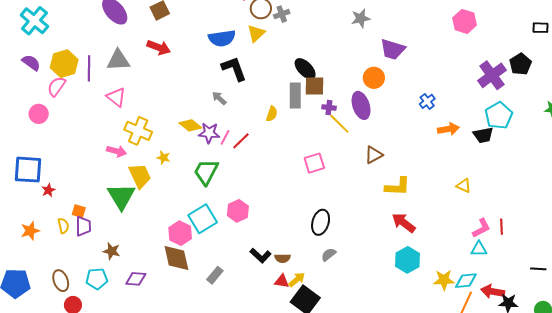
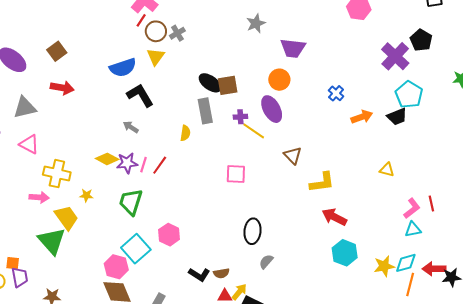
brown square: (315, 86) -> (228, 85), moved
brown triangle: (374, 155) -> (293, 155), turned -36
pink square: (314, 163) -> (236, 174), turned 30

